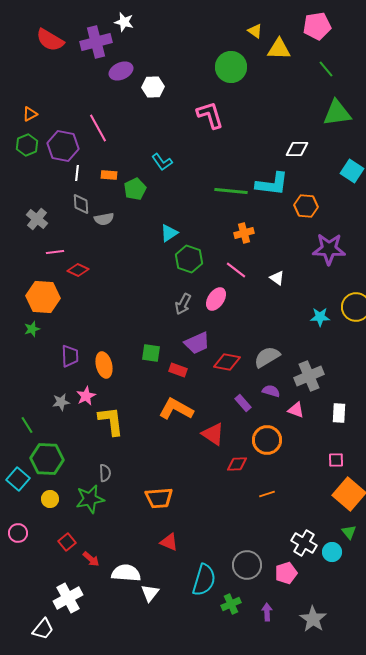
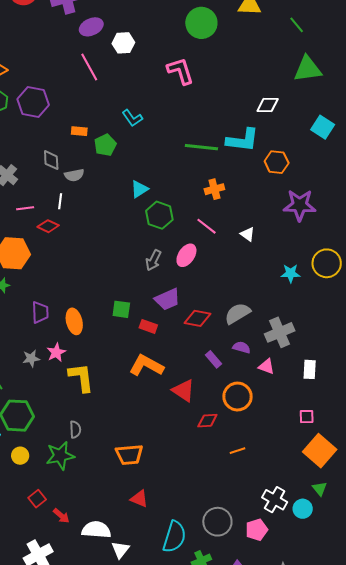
pink line: (98, 128) -> (89, 67), moved
white line: (77, 173) -> (60, 201), moved

